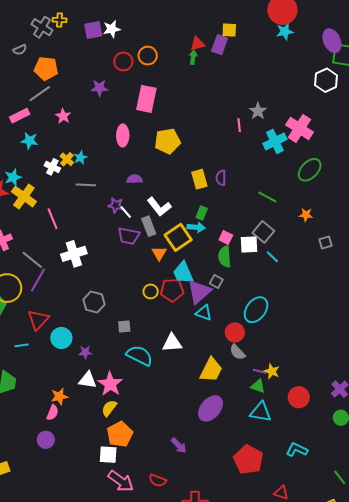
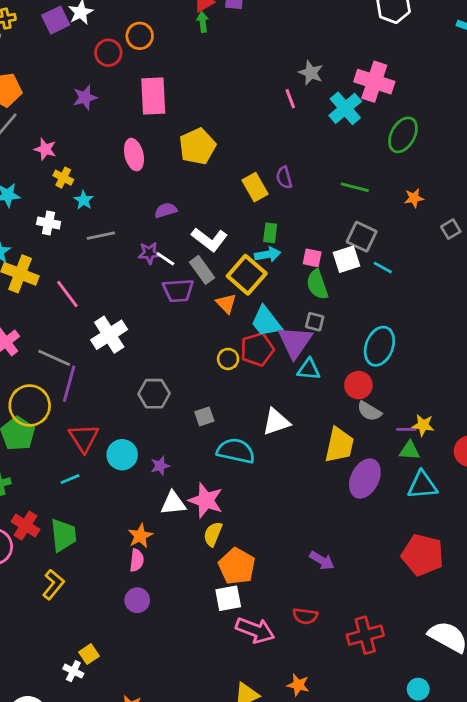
yellow cross: (67, 159) -> (63, 178), moved
purple ellipse: (211, 408) -> (365, 479), moved

